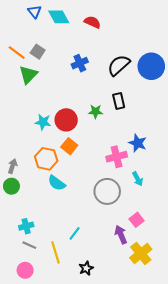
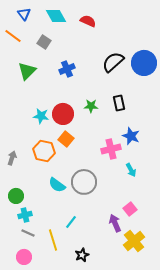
blue triangle: (35, 12) -> (24, 14), moved
gray square: (38, 52) -> (44, 42), moved
orange line: (17, 53) -> (13, 36), moved
blue cross: (80, 63) -> (67, 69), moved
black rectangle: (119, 101) -> (119, 103), moved
cyan semicircle: (57, 183) -> (57, 185), moved
green circle: (11, 186) -> (16, 196), moved
gray circle: (107, 191) -> (84, 182), moved

